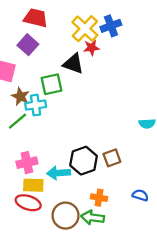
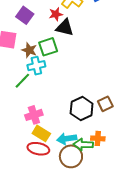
red star: (91, 48) -> (56, 14), moved
brown star: (21, 96) -> (29, 50), moved
cyan arrow: (58, 173) -> (67, 139), moved
yellow rectangle: (33, 185) -> (41, 133), turned 36
green arrow: (93, 217) -> (83, 145), moved

